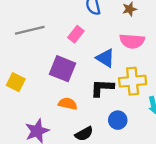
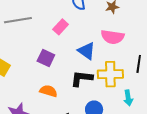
purple square: (63, 69) -> (46, 58), size x0.7

